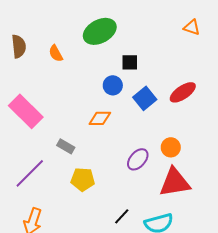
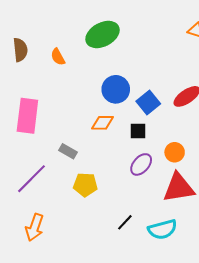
black square: (130, 62) -> (138, 131), moved
blue circle: (113, 85) -> (116, 89), size x1.4
pink rectangle: (26, 111) -> (27, 116), turned 52

